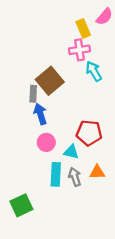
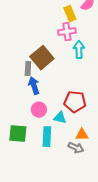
cyan arrow: (94, 71) -> (79, 50), turned 30
gray arrow: (75, 177) -> (76, 148), moved, turned 133
green square: (21, 205) -> (18, 134), moved, turned 30

